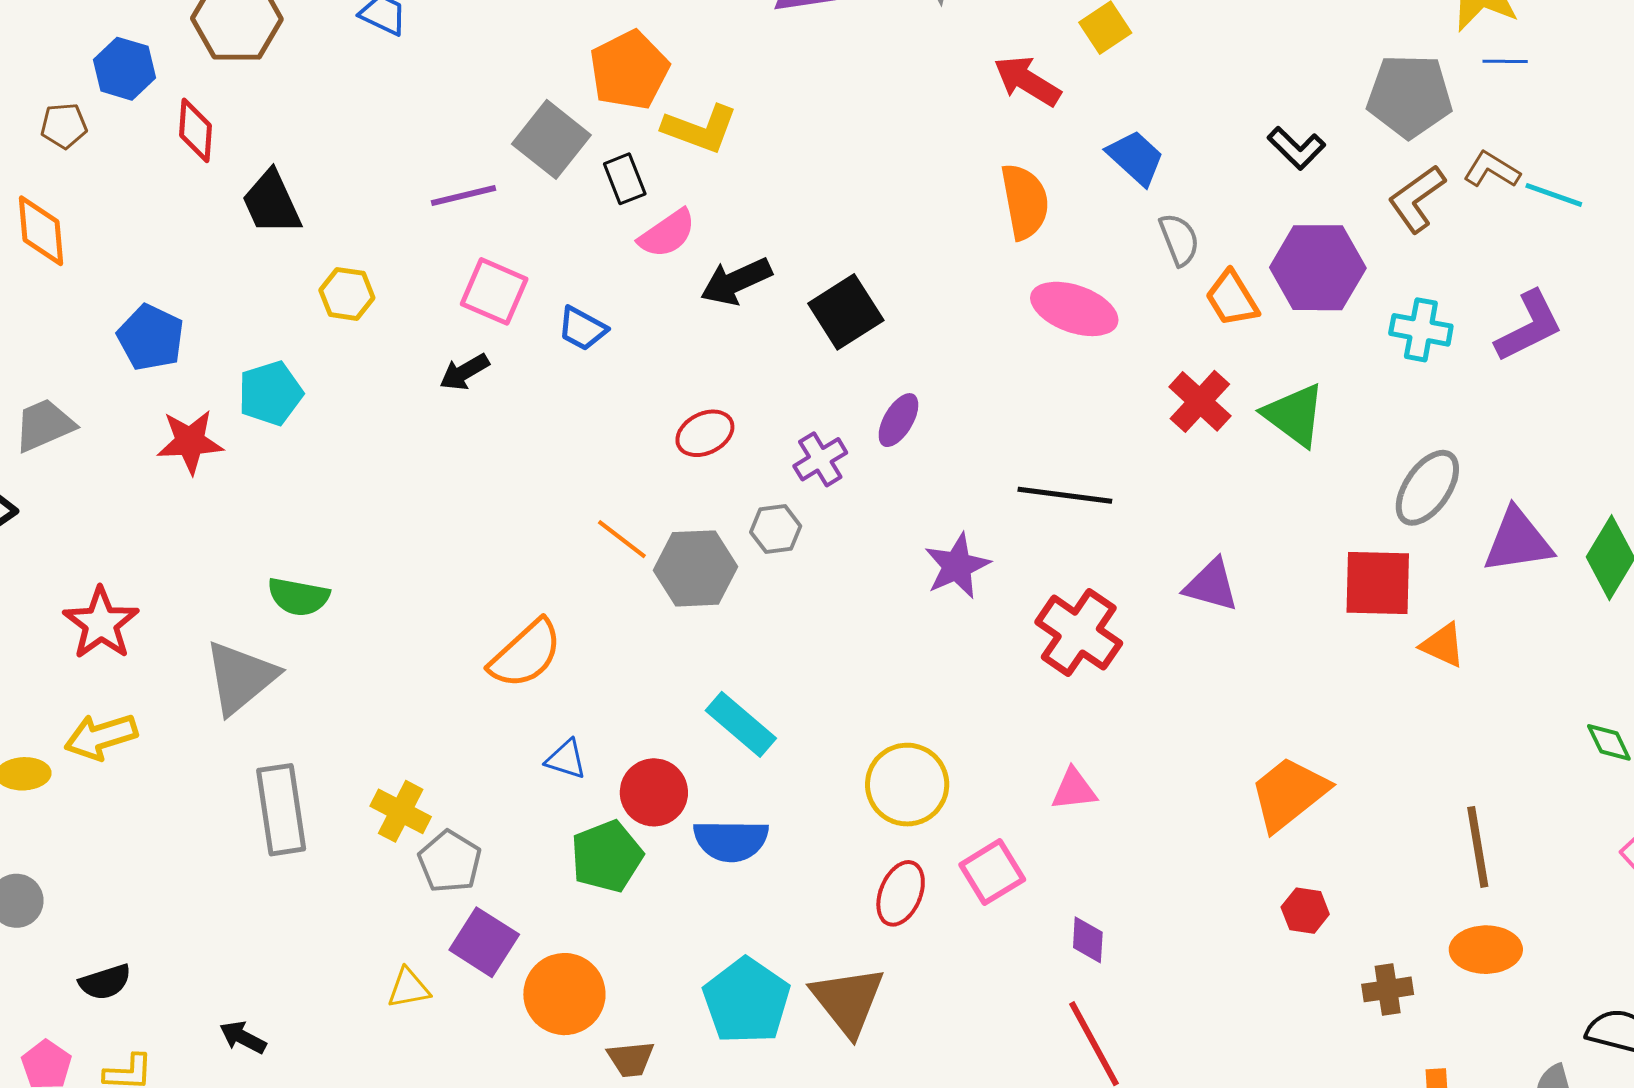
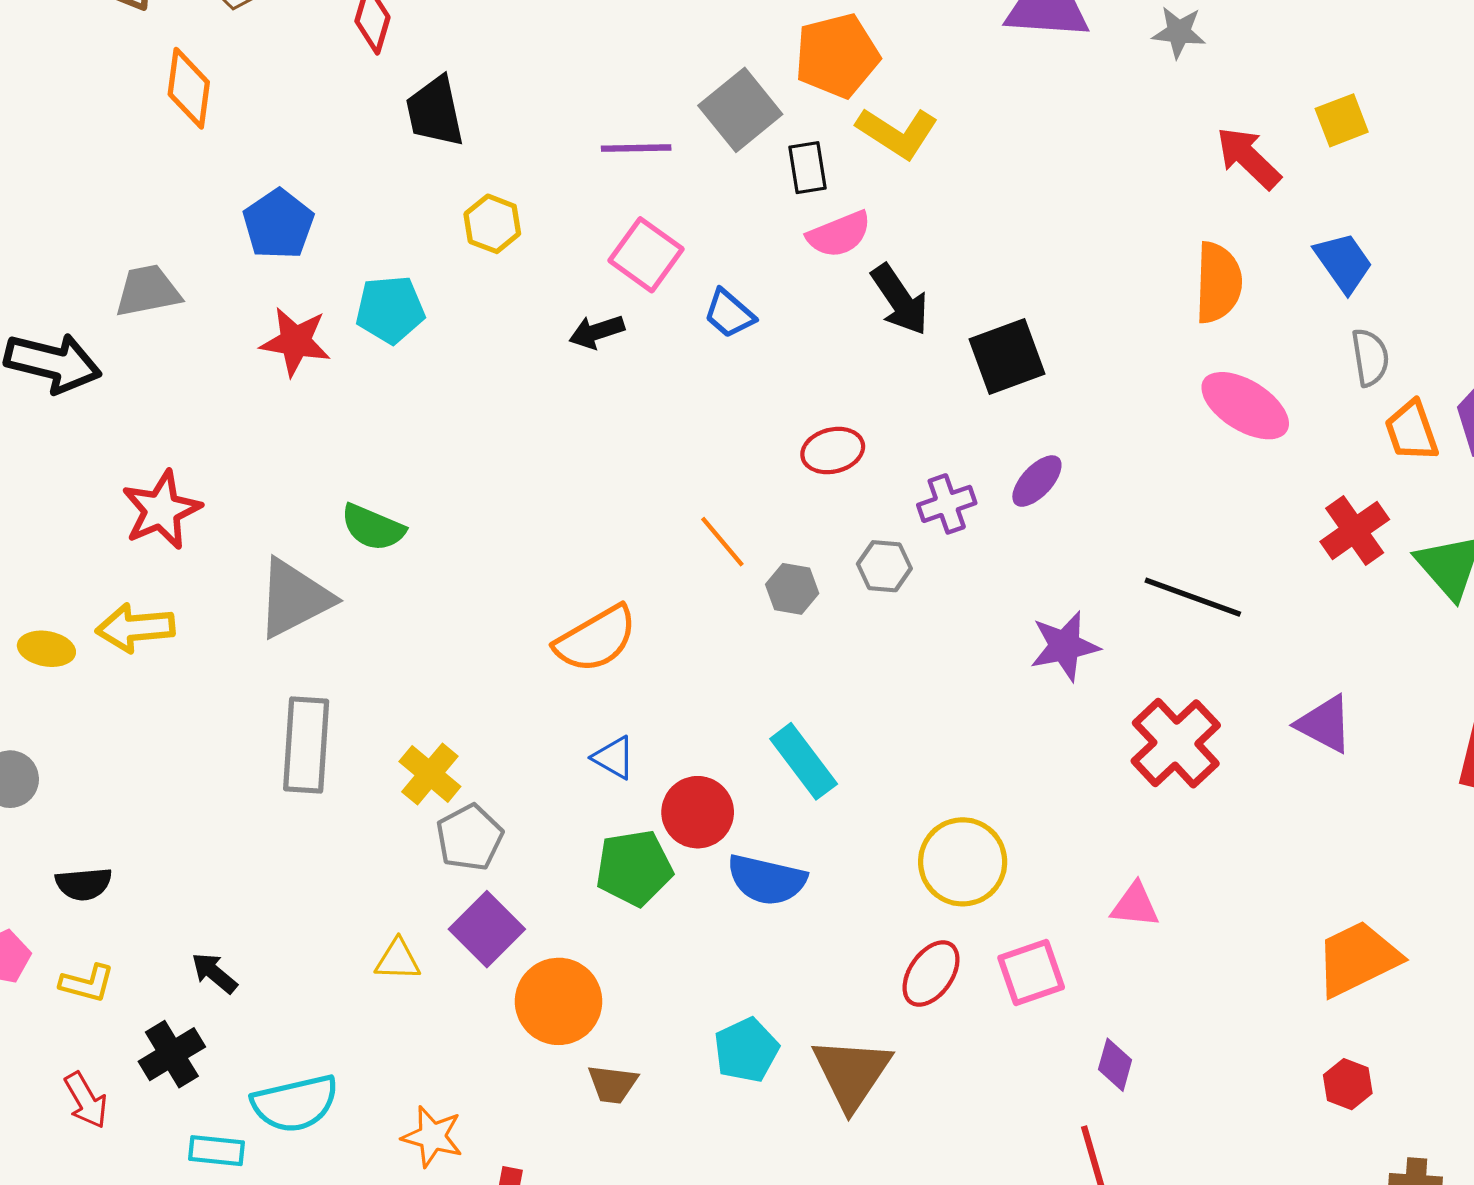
black arrow: (736, 281) -> (900, 300), turned -112
gray hexagon: (695, 568) -> (792, 589), size x0.6
cyan pentagon: (747, 1001) -> (746, 1050), size x0.7

